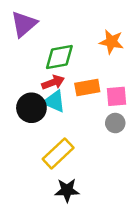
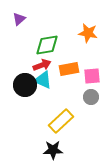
purple triangle: (24, 24) -> (19, 19), size x0.6
yellow rectangle: (58, 153) -> (61, 121), moved

